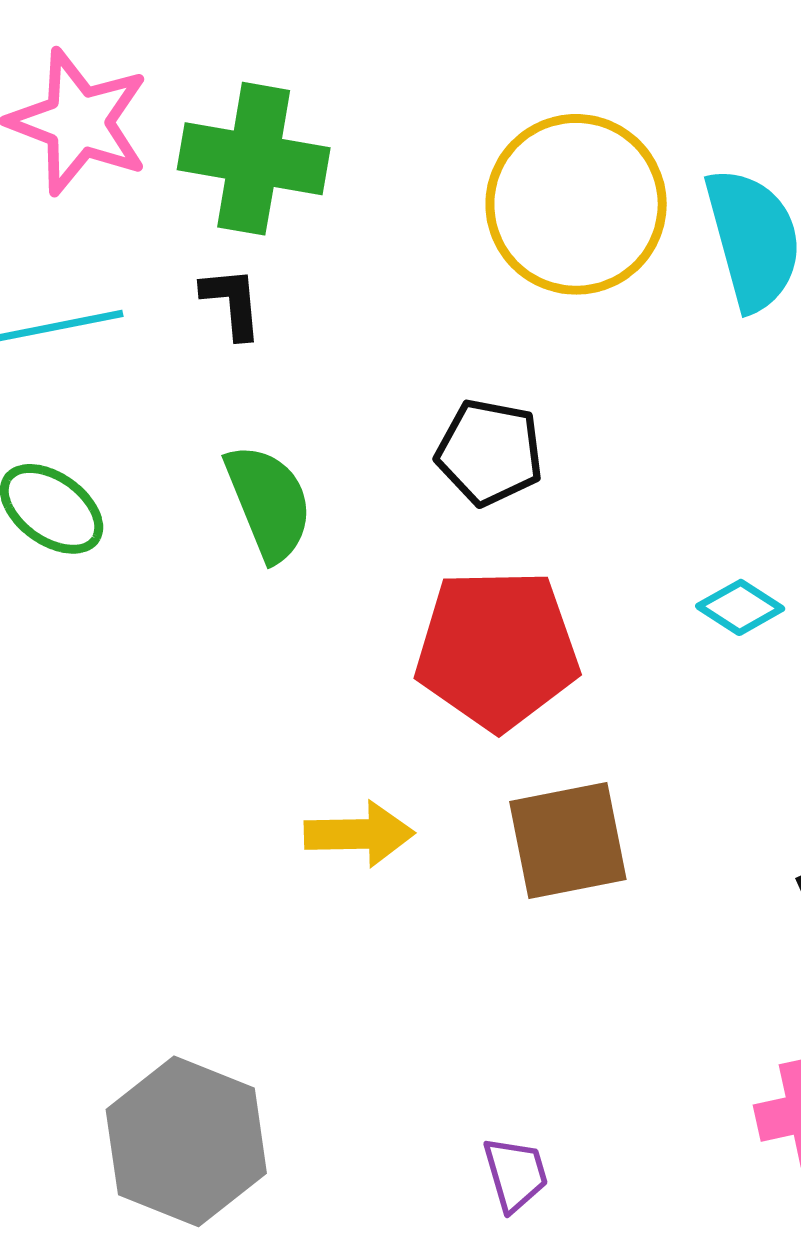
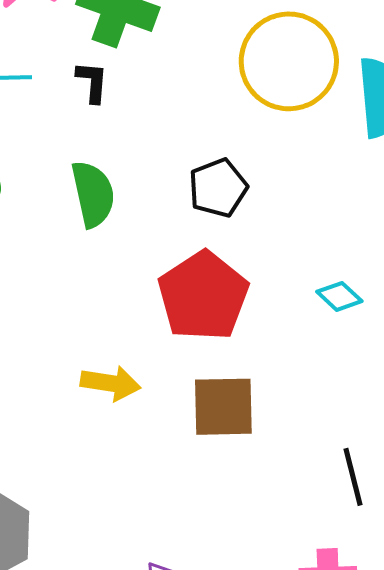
black pentagon: (490, 452) -> (218, 188), turned 30
red pentagon: (497, 649) -> (203, 296), turned 30

